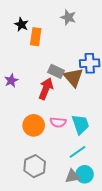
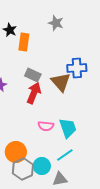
gray rectangle: (56, 71) -> (33, 75), moved
orange circle: (34, 125) -> (16, 152), moved
cyan circle: (85, 174) -> (42, 166), moved

